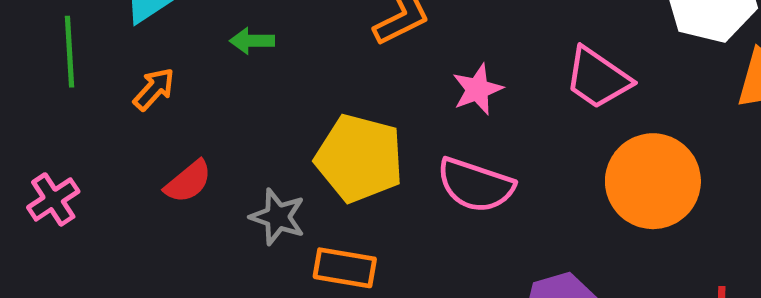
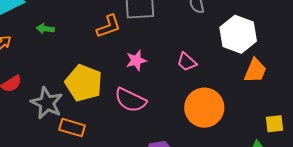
pink trapezoid: (598, 78) -> (187, 62), size x0.7
gray star: (278, 217) -> (47, 103), size x1.4

